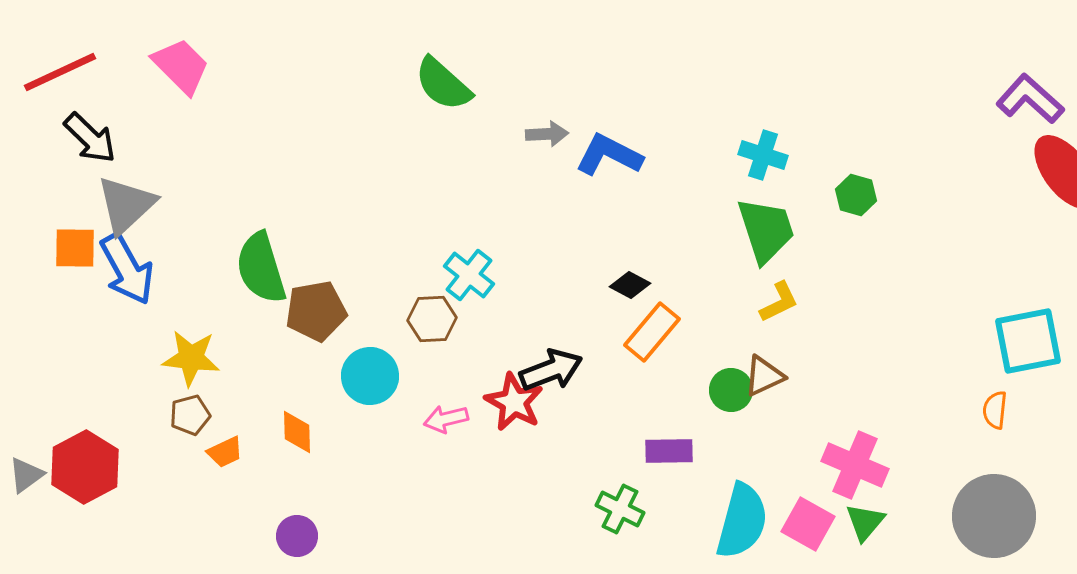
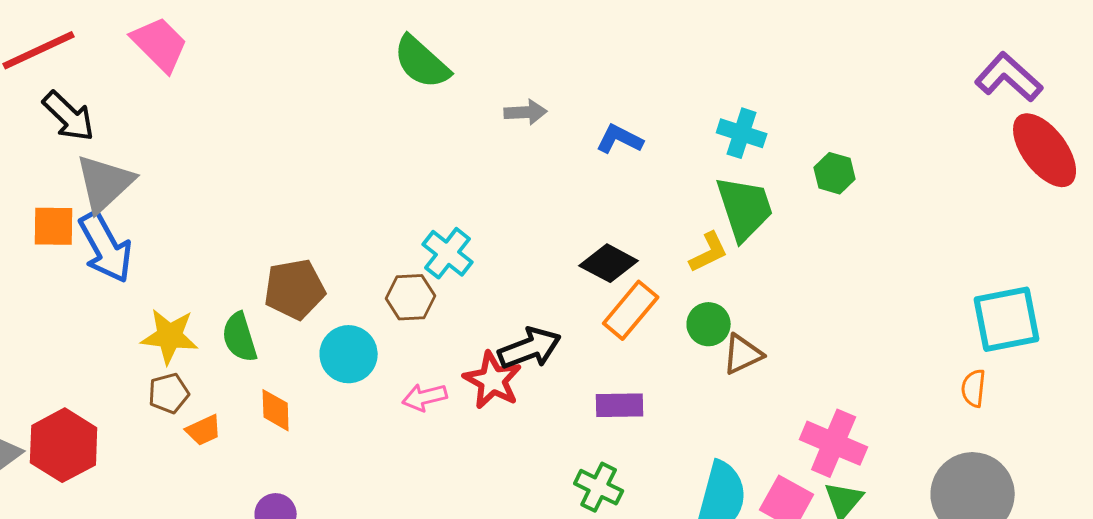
blue L-shape: (609, 155) -> (620, 139), moved, size x0.7
green semicircle: (261, 268) -> (240, 337), moved, size x0.7
black diamond: (630, 285) -> (609, 263), size x1.4
yellow L-shape: (779, 302) -> (709, 252), moved
green circle: (731, 390) -> (709, 324), moved
purple rectangle: (669, 451) -> (620, 405), moved

